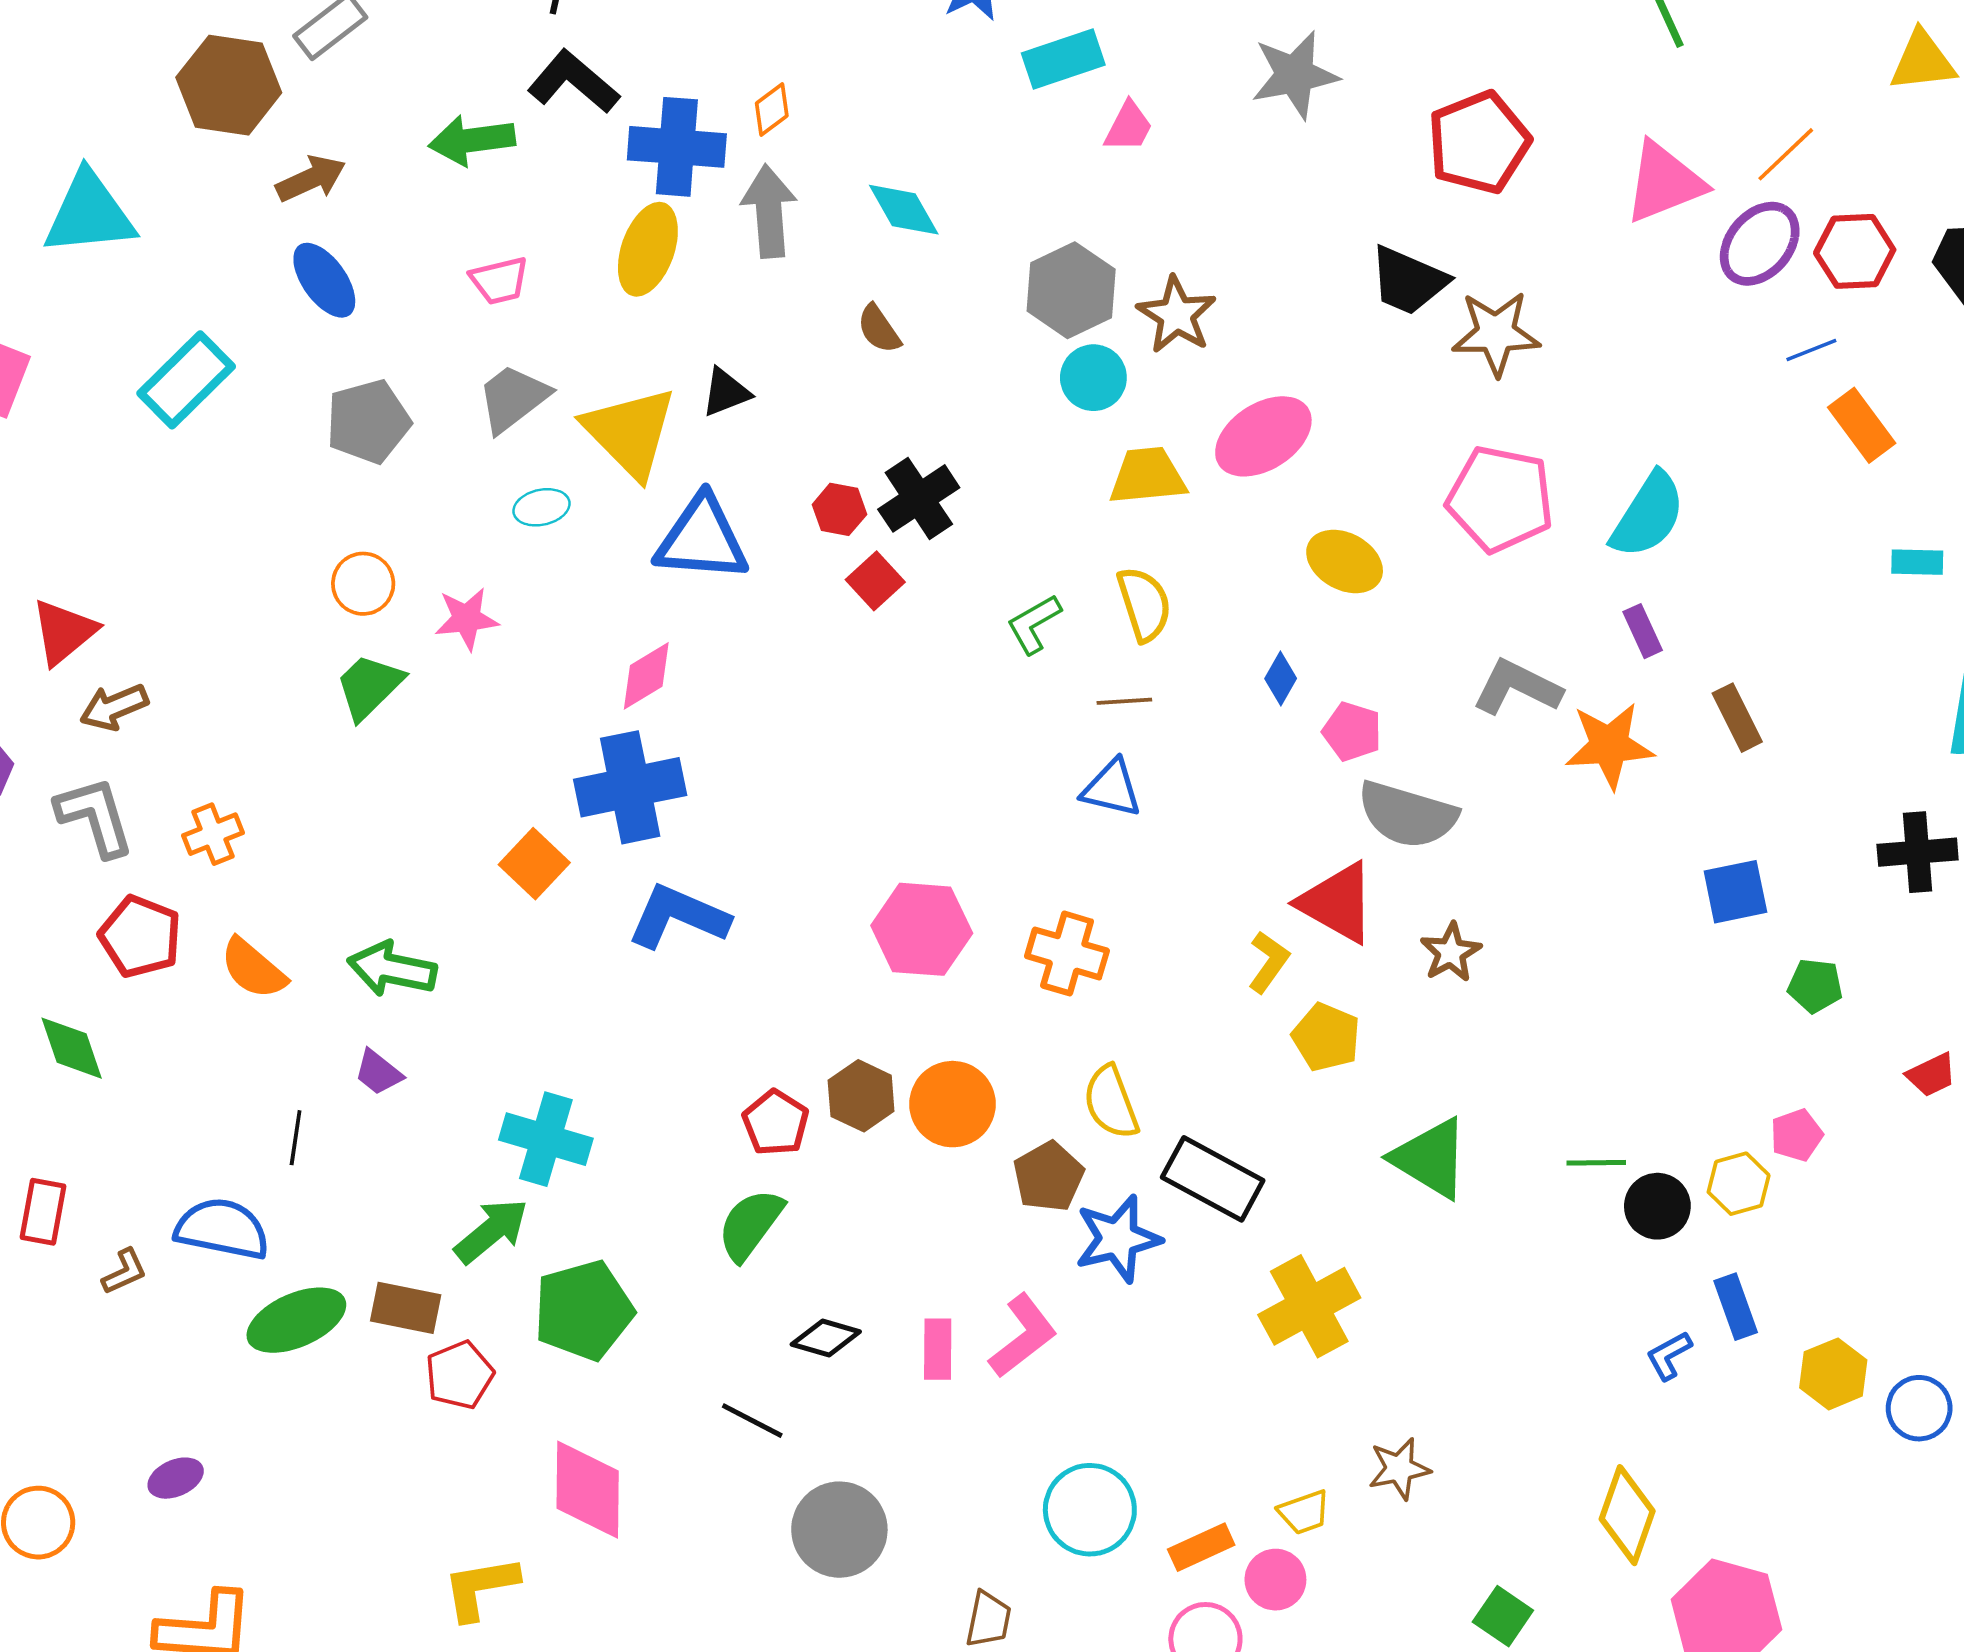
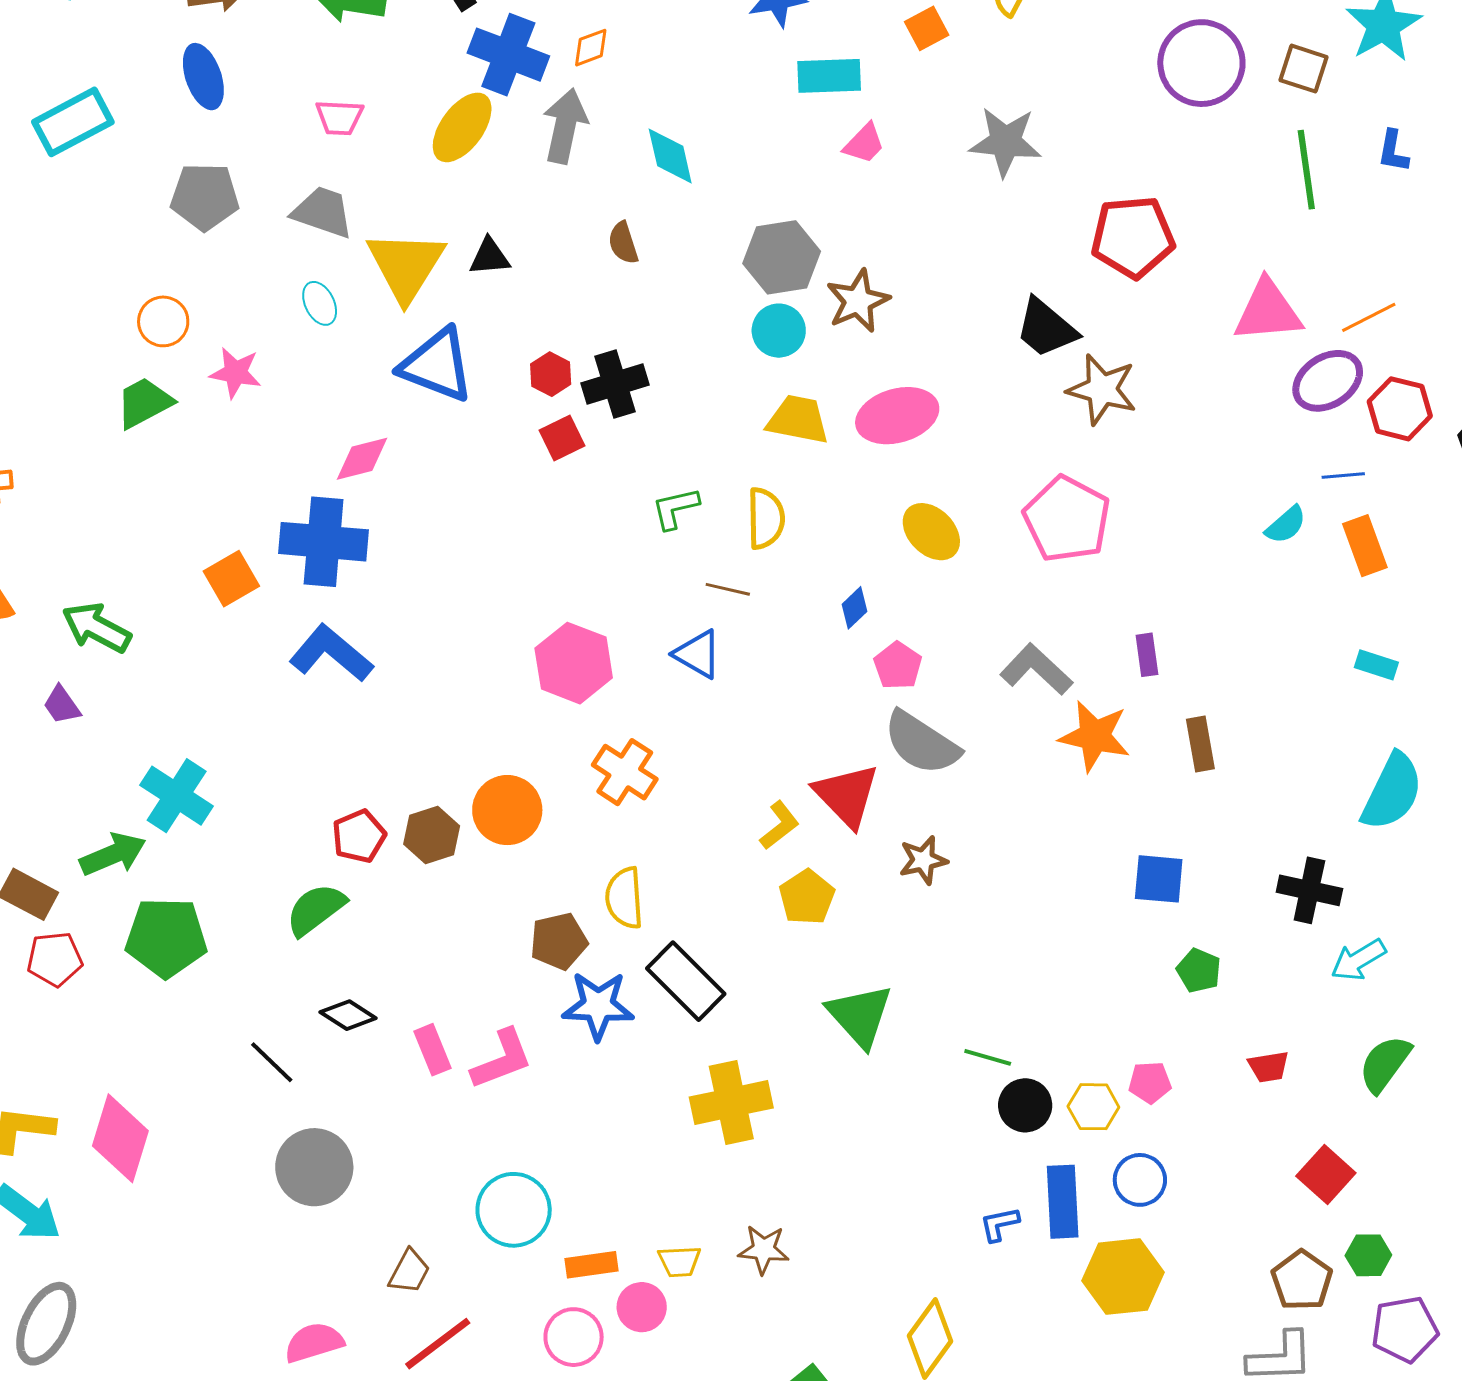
gray trapezoid: (513, 398) -> (323, 212), turned 40
cyan ellipse: (542, 507) -> (320, 303), turned 60
cyan semicircle: (1648, 515) -> (1286, 525), moved, size x0.6
pink hexagon: (922, 929) -> (574, 663), moved
orange circle: (953, 1104) -> (507, 810), moved
blue rectangle: (1736, 1307) -> (1063, 1202), size x1.4
pink rectangle: (938, 1349) -> (432, 1050), turned -39
yellow hexagon: (1833, 1374) -> (1123, 1277), size x1.4
blue circle: (1919, 1408) -> (1140, 1180), moved
pink diamond: (588, 1490) -> (120, 1138), moved

